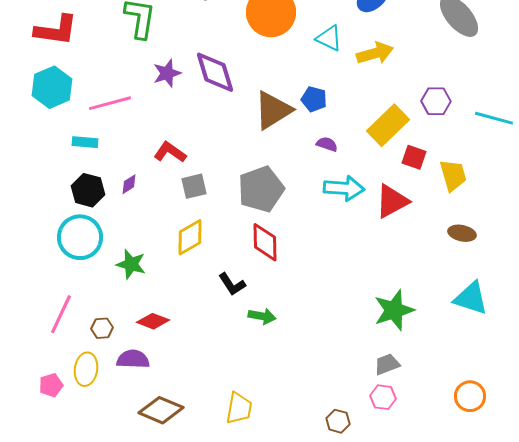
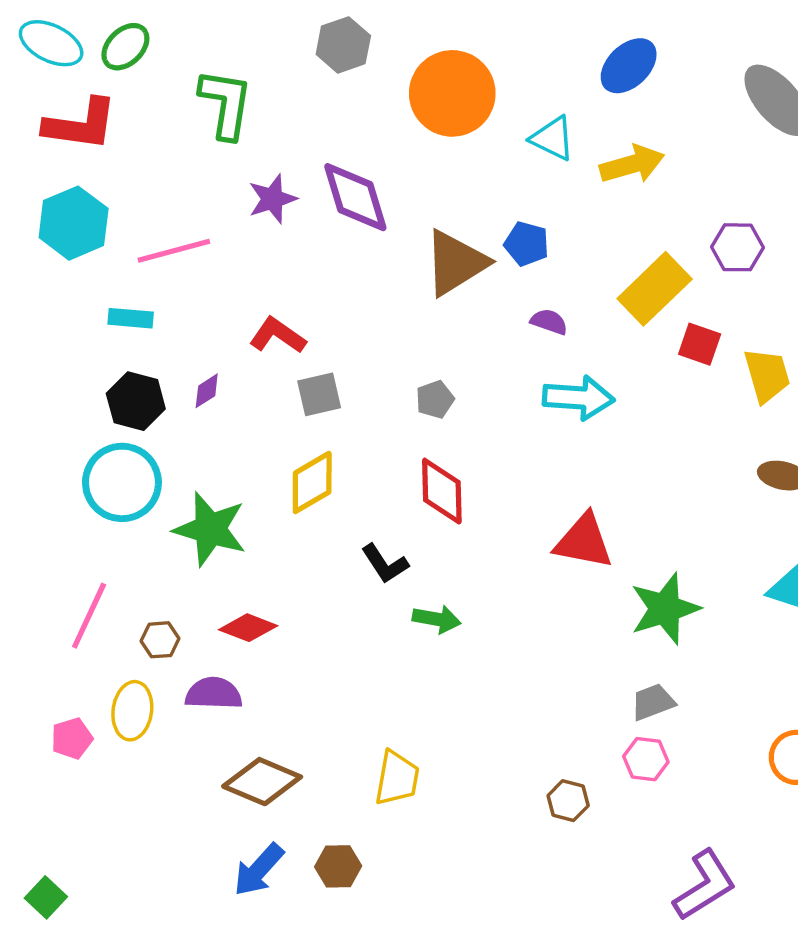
gray pentagon: (261, 189) -> (435, 399), size x0.5
red triangle: (392, 201) -> (584, 541), moved, turned 39
green star: (131, 264) -> (210, 529), size x1.4

